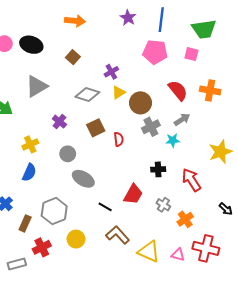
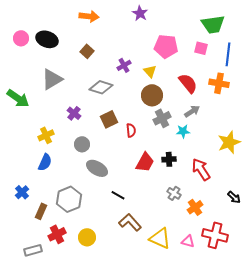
blue line: (161, 20) -> (228, 54), moved
yellow triangle: (119, 92) -> (150, 71), moved, turned -40
red trapezoid: (133, 194) -> (145, 162), moved
yellow circle: (76, 239) -> (87, 237), moved

